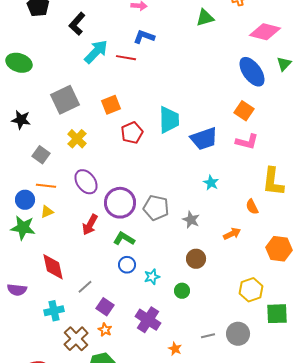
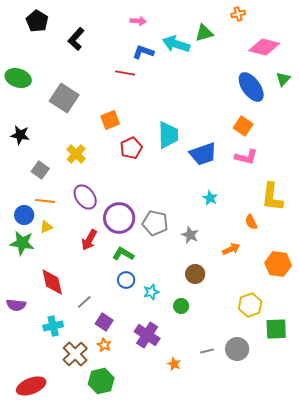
cyan arrow: (96, 52) -> (176, 44), moved, turned -116
gray square: (65, 100) -> (64, 98), moved, turned -32

